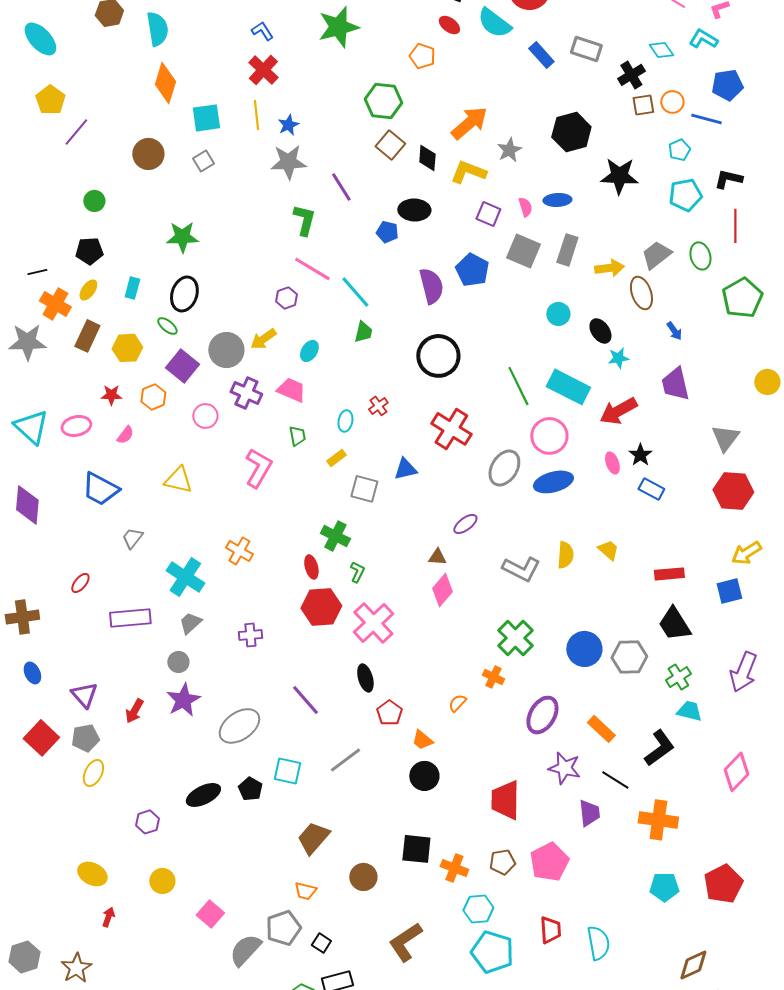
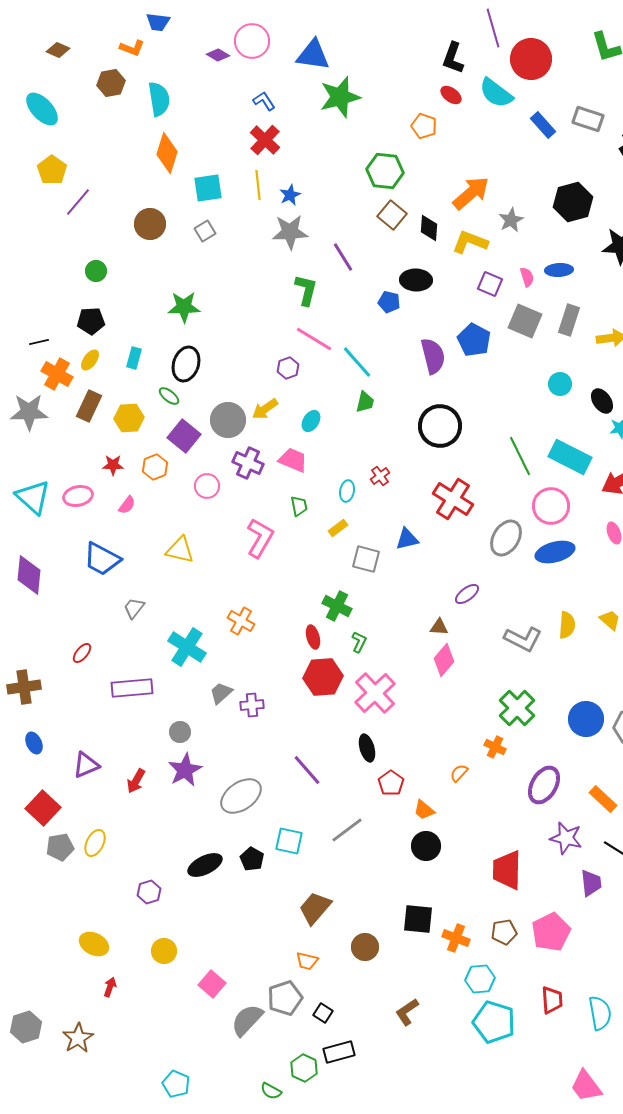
gray trapezoid: (190, 623) -> (221, 693), moved
purple triangle: (84, 695) -> (86, 765), turned 48
gray pentagon: (85, 738) -> (60, 847), moved
brown L-shape: (405, 942) -> (407, 1012), size x0.7

